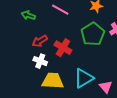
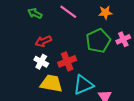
red cross: (63, 48) -> (67, 61), moved, turned 30

